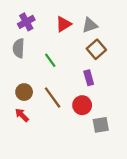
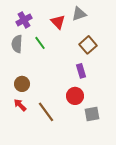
red triangle: (64, 24) -> (58, 22), turned -42
gray triangle: (90, 25) -> (79, 14), moved
green line: (50, 60) -> (40, 43), moved
brown line: (53, 97) -> (46, 112), moved

